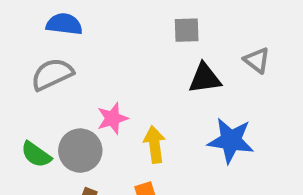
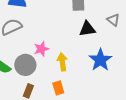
blue star: (231, 140) -> (100, 60), turned 30

